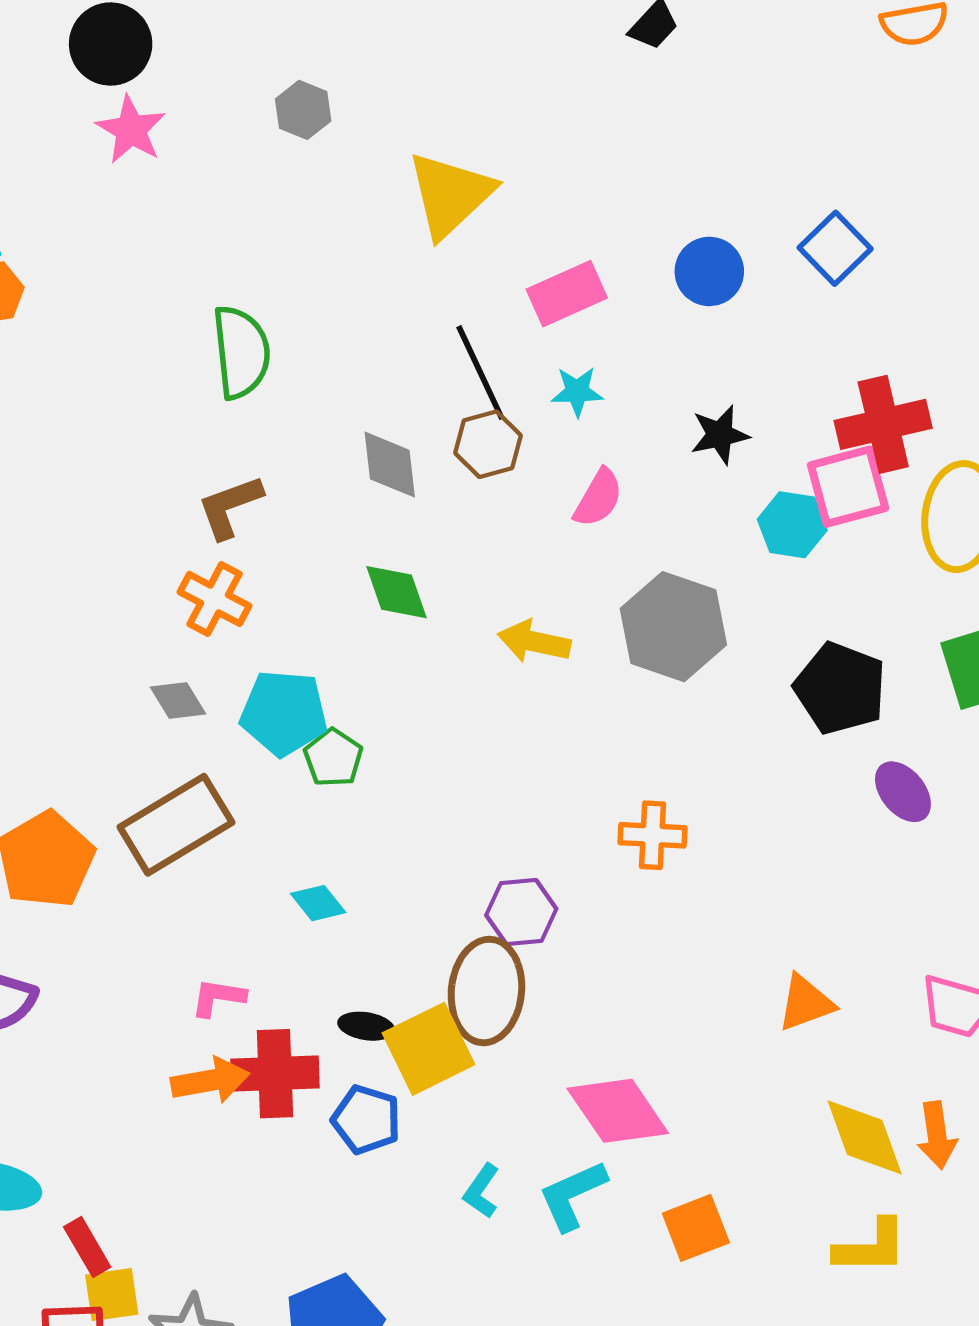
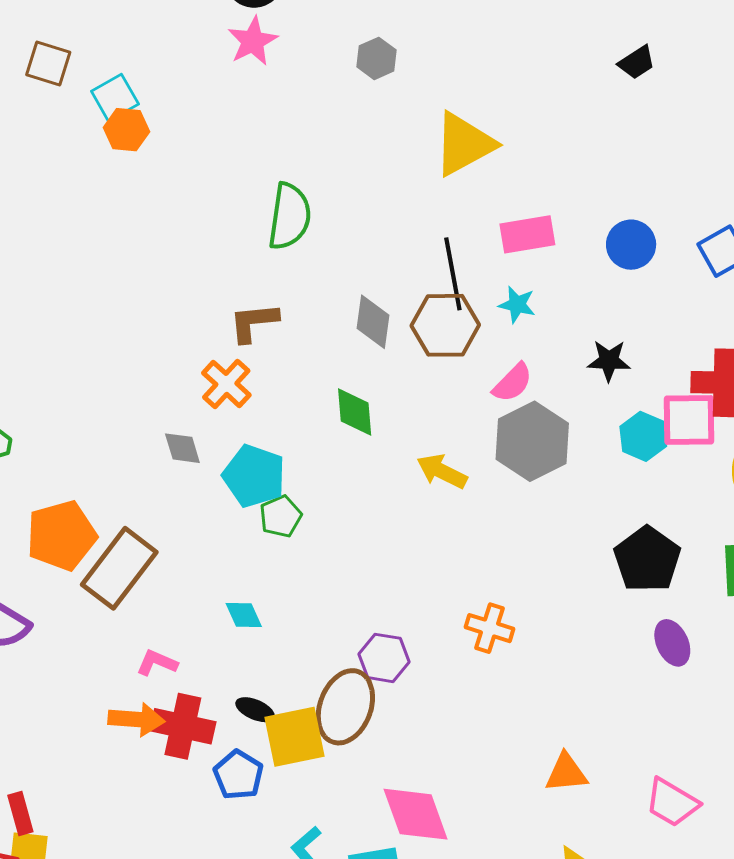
brown hexagon: (488, 444) -> (445, 325), size x1.4
gray hexagon: (673, 627) -> (532, 441), moved
brown rectangle: (176, 825) -> (119, 568), moved, turned -36

